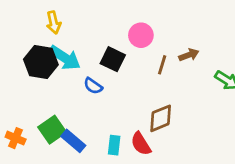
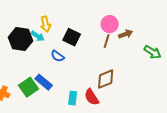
yellow arrow: (54, 23) -> (46, 24), moved
pink circle: (141, 35) -> (110, 24), moved
cyan arrow: (65, 58) -> (38, 36), size x0.6
blue rectangle: (73, 141) -> (44, 82), moved

